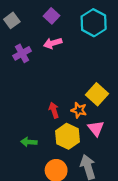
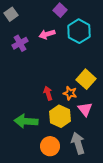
purple square: (52, 16) -> (60, 10), moved
cyan hexagon: (94, 23) -> (79, 31), moved
green arrow: (29, 142) -> (26, 121), size x1.6

